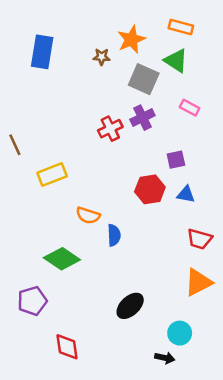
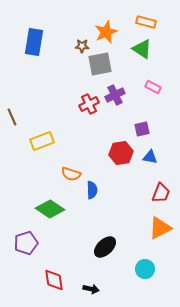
gray square: (144, 79) -> (100, 64), moved, turned -35
red trapezoid: (199, 239) -> (161, 193), turned -85
black arrow: (165, 358) -> (91, 289), moved

